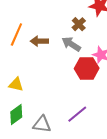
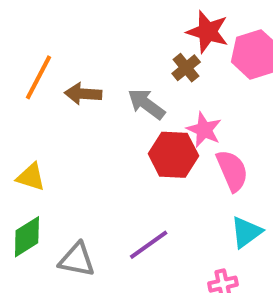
brown cross: (79, 24) -> (186, 68), moved

